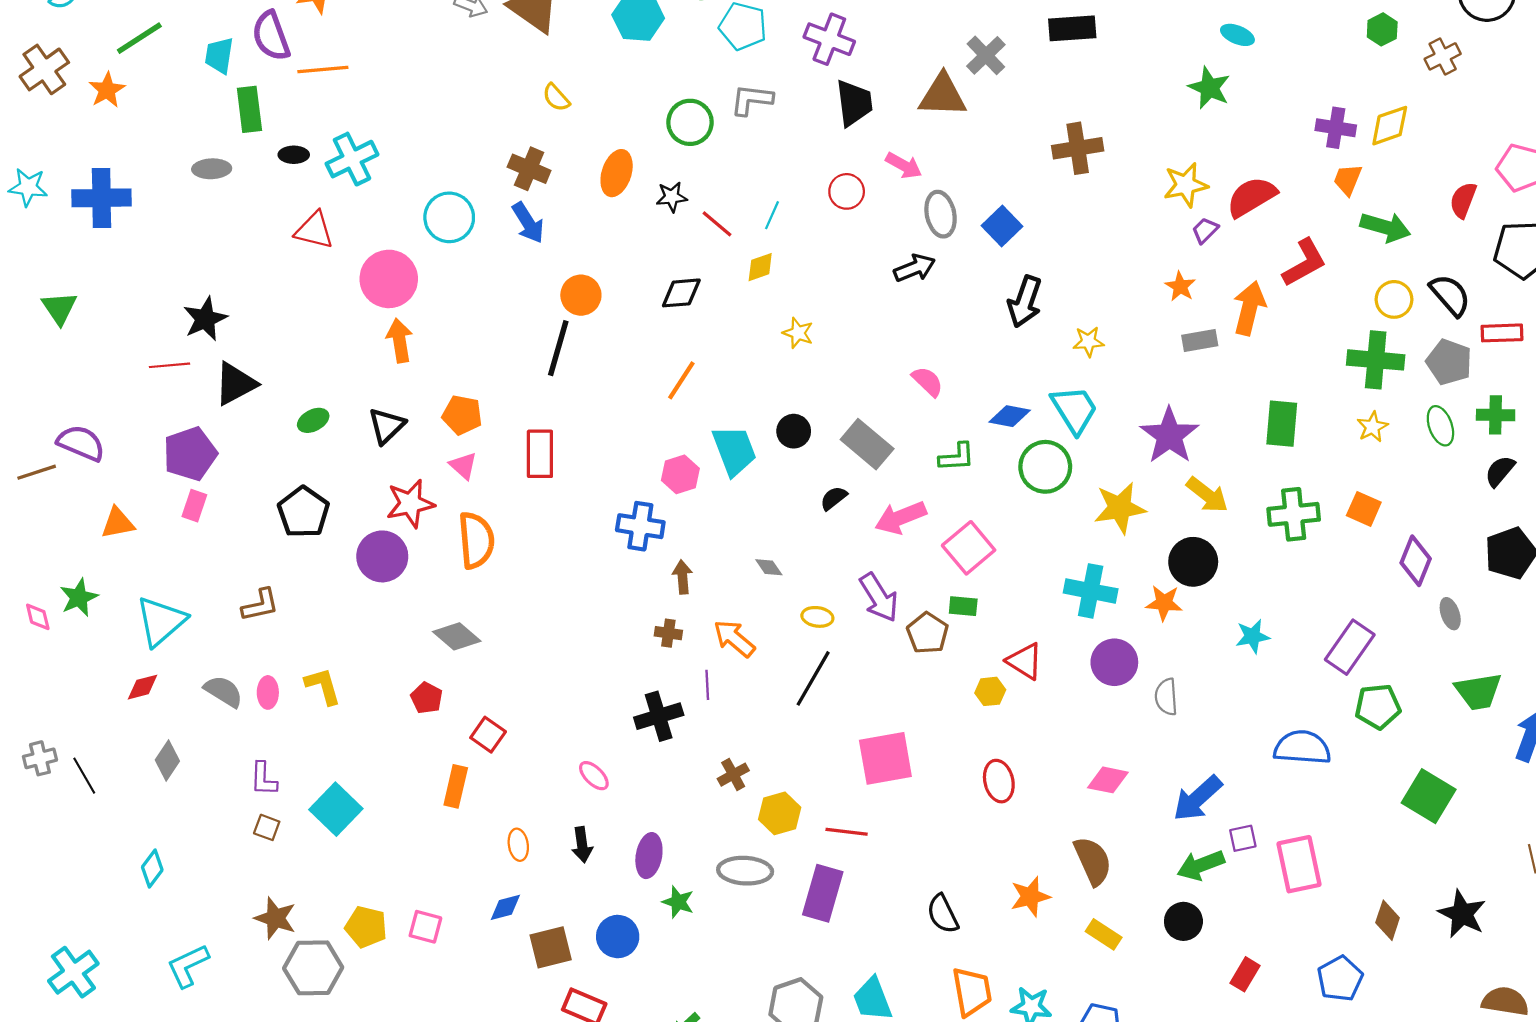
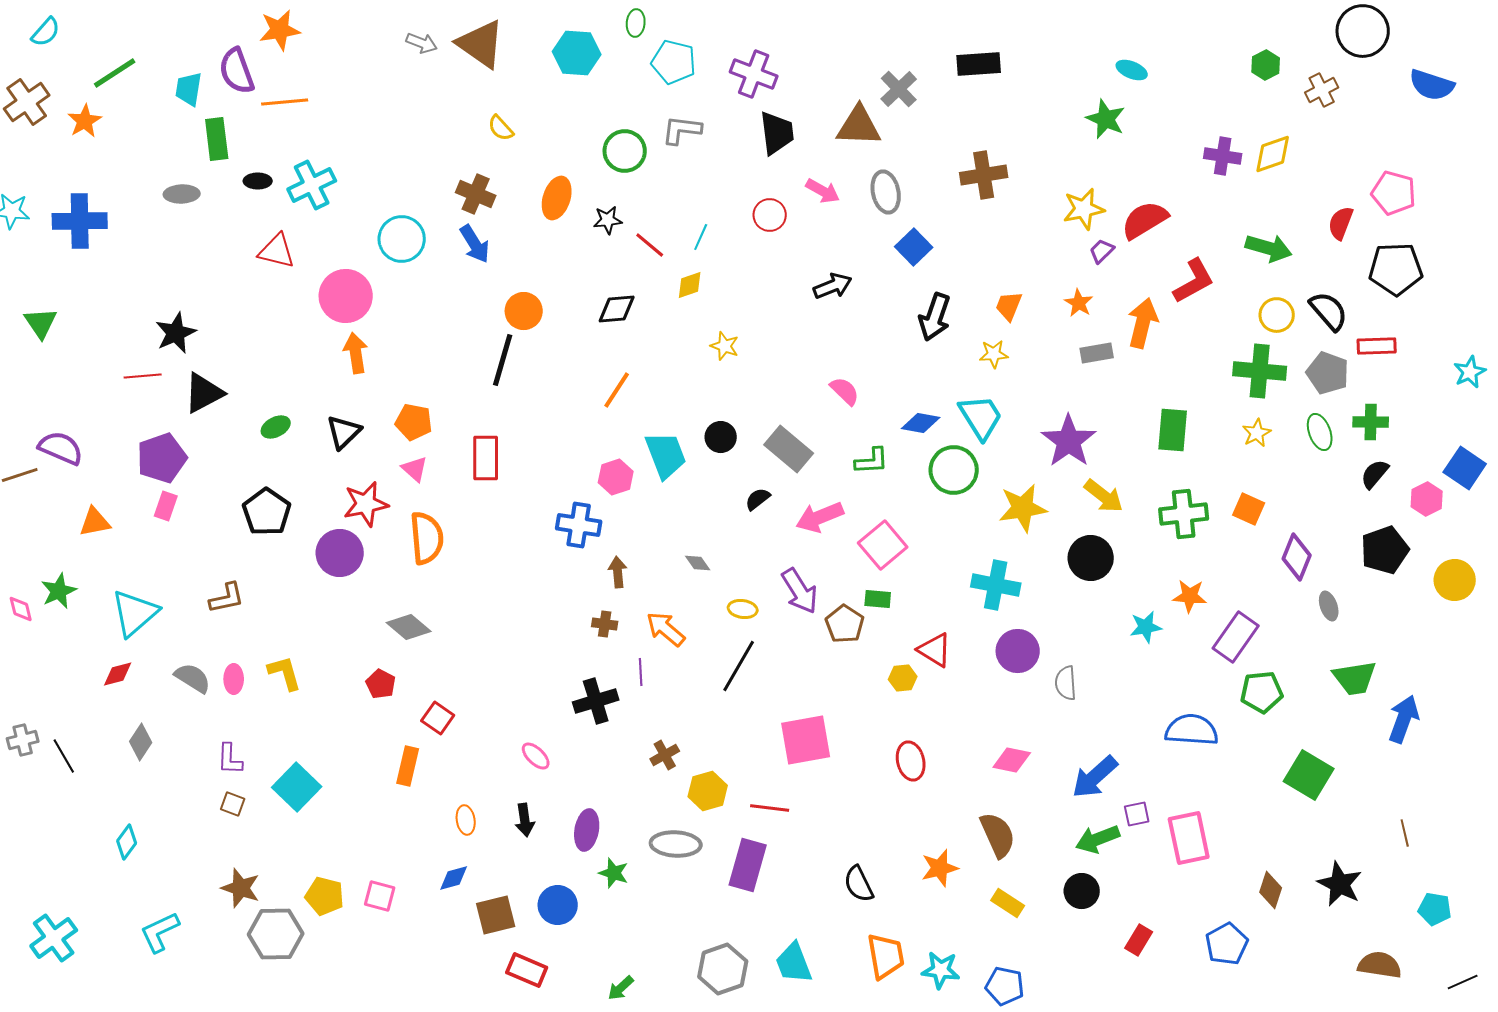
orange trapezoid: (1348, 180) -> (1009, 306), moved
gray ellipse: (941, 214) -> (886, 192), moved
orange star: (1164, 603) -> (1190, 596), moved

